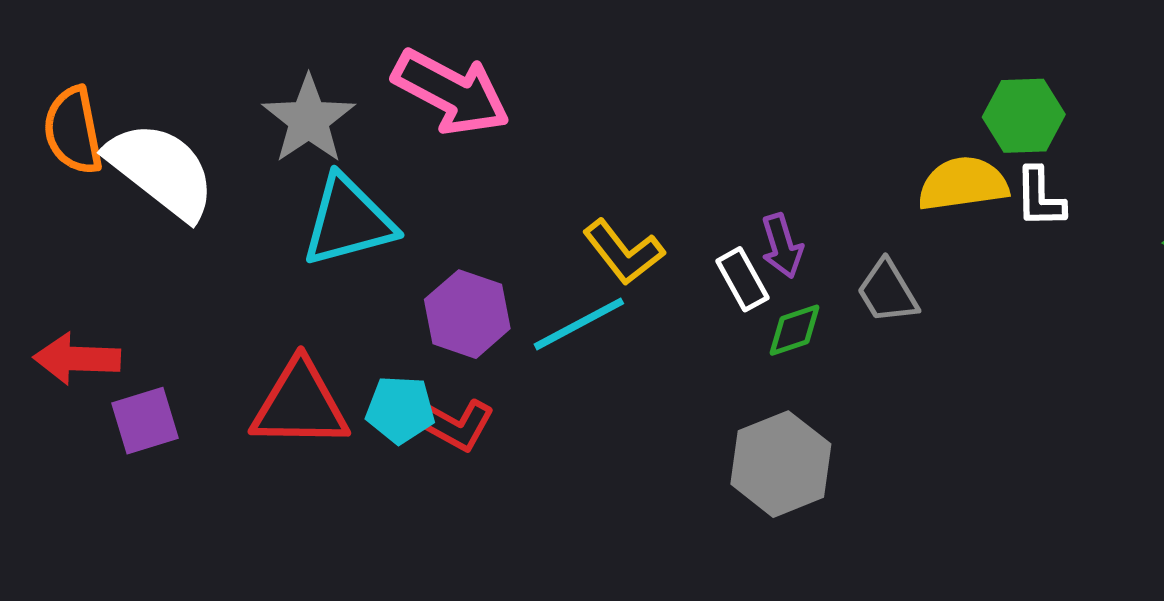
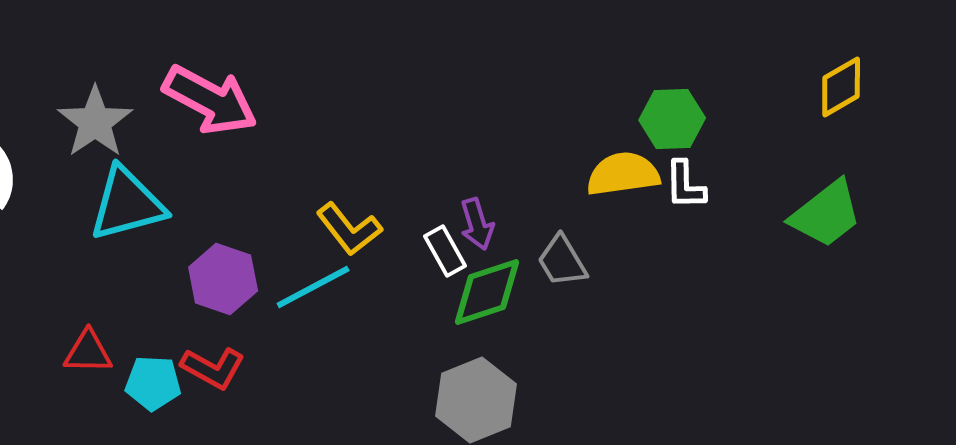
green diamond: (794, 330) -> (487, 292), size x1.6
red triangle: (300, 405) -> (88, 352), size x0.6
cyan pentagon: (400, 409) -> (153, 383), moved

